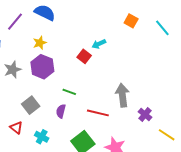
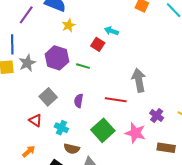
yellow star: (40, 43) -> (69, 25), moved
cyan arrow: (99, 44) -> (111, 31), turned 48
green line: (69, 92) -> (83, 66), moved
purple cross: (145, 114) -> (157, 116), moved

